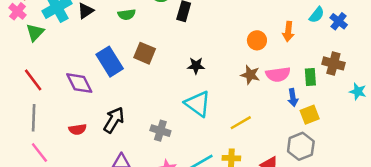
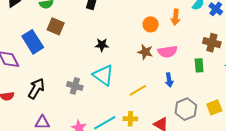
brown square: (145, 53) -> (56, 26), moved
green rectangle: (310, 77) -> (199, 65), moved
blue arrow: (293, 98) -> (169, 80), moved
yellow square: (310, 115) -> (214, 107), moved
gray cross: (160, 131) -> (75, 86), moved

